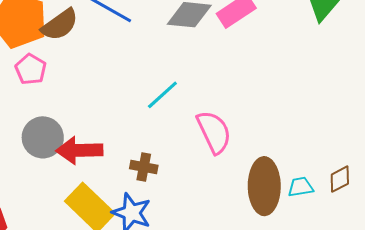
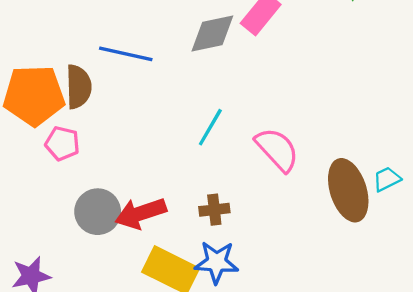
brown semicircle: (60, 25) -> (79, 87), turned -39

